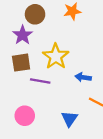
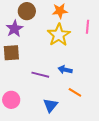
yellow star: (56, 56) -> (59, 35), moved
purple line: (40, 81) -> (40, 75), moved

